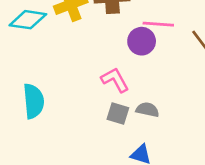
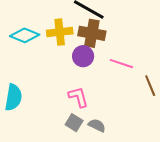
purple circle: (142, 41) -> (83, 56), moved

